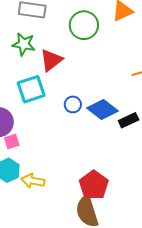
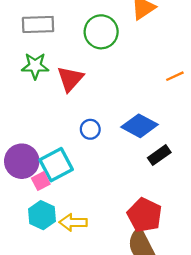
cyan square: (31, 89) -> (56, 165), moved
blue circle: (73, 104) -> (90, 129), moved
black rectangle: (129, 120) -> (159, 155), moved

